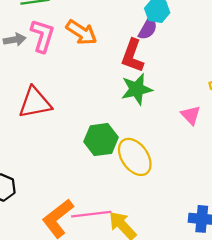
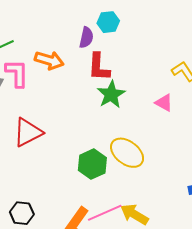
purple semicircle: (148, 28) -> (86, 38), moved
green hexagon: (101, 140) -> (92, 164), moved

